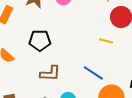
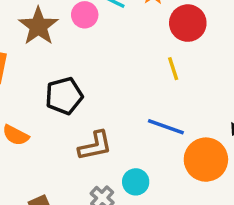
yellow line: (106, 41) -> (173, 69), turned 72

